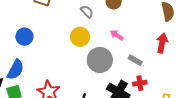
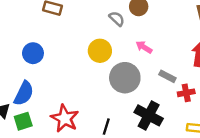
gray semicircle: (87, 12) -> (117, 19), moved
red cross: (140, 83) -> (186, 93), moved

